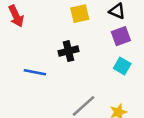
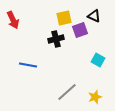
purple square: (121, 36) -> (80, 30), moved
black cross: (69, 51) -> (56, 39), moved

